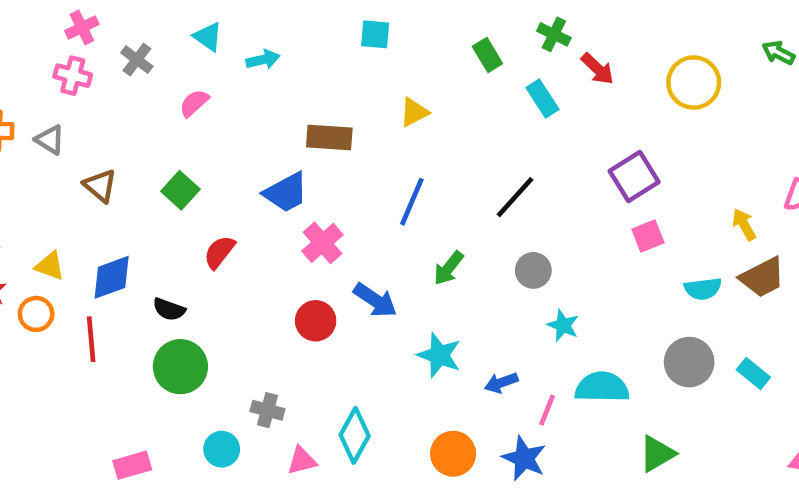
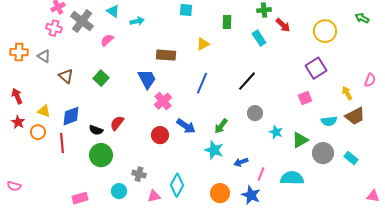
green cross: (554, 34) -> (264, 10), turned -32
green rectangle: (487, 55) -> (227, 22), moved, turned 32
gray cross: (137, 60) -> (82, 21), size x1.6
purple square: (634, 176) -> (316, 68), moved
blue trapezoid: (286, 192) -> (147, 79), turned -90
red semicircle: (219, 252) -> (117, 123), moved
green arrow: (449, 268) -> (221, 126), moved
cyan star: (563, 325) -> (276, 132), moved
cyan semicircle: (602, 387) -> (292, 178), moved
green triangle: (657, 454) -> (300, 140), moved

